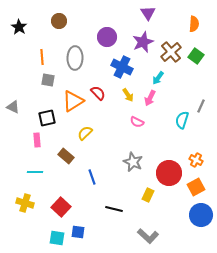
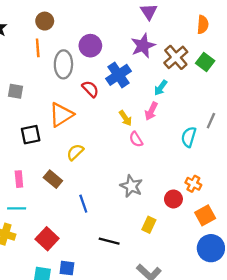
purple circle: (107, 37) -> (90, 46), moved
orange line: (42, 57) -> (38, 48), moved
blue cross: (122, 67) -> (118, 75), turned 30
gray square: (48, 80) -> (15, 91), moved
red semicircle: (98, 93) -> (90, 89), moved
yellow arrow: (128, 95) -> (125, 118), moved
pink semicircle: (137, 122) -> (136, 139), turned 32
pink rectangle: (37, 140) -> (19, 179), moved
orange cross: (196, 160) -> (193, 184), moved
cyan line: (35, 172) -> (17, 208), moved
red circle: (169, 173) -> (173, 199), size x0.6

